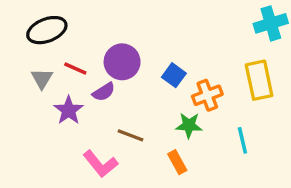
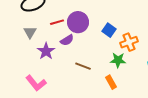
red line: (75, 69) -> (57, 22), moved, turned -40
pink L-shape: (100, 164) -> (36, 83), moved

